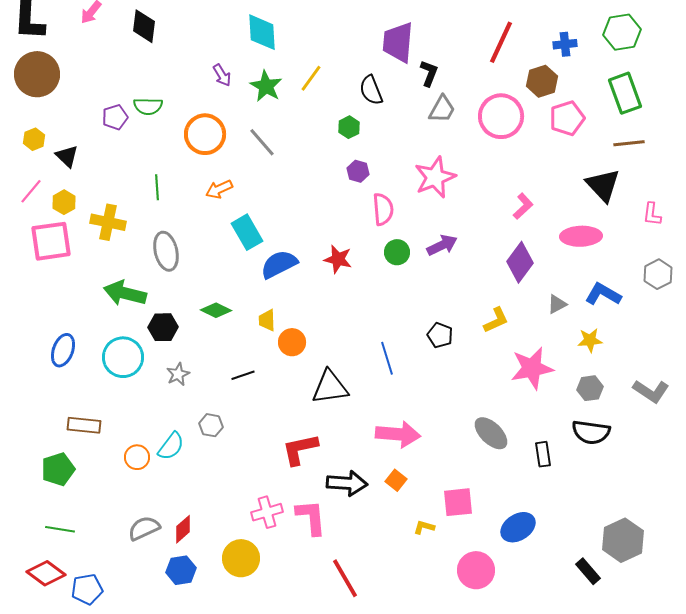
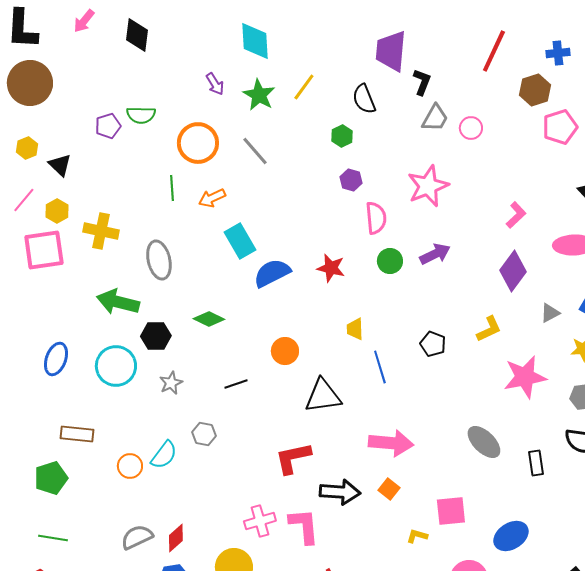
pink circle: (501, 116) -> (471, 128), moved, size x0.5
green line: (157, 187) -> (172, 188), moved
yellow trapezoid: (267, 320) -> (355, 329), moved

